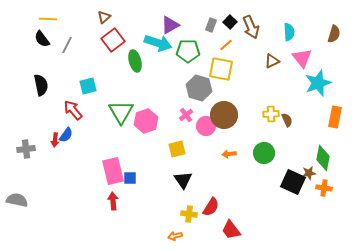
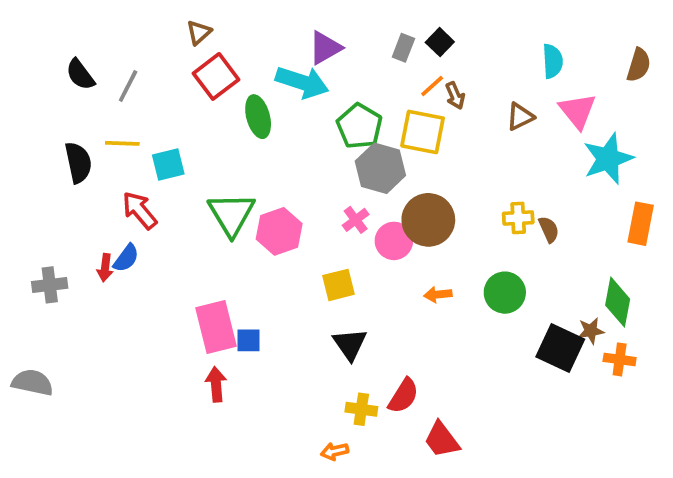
yellow line: (48, 19) -> (122, 143), moved
brown arrow: (251, 27) -> (455, 96), moved, size x0.6
green pentagon: (188, 51) -> (359, 126), moved, turned 30

